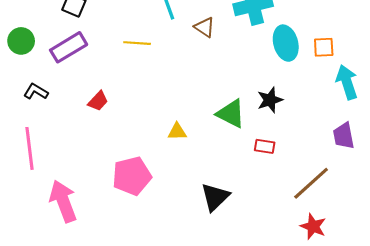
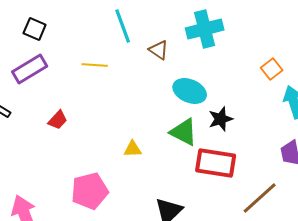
cyan ellipse: (286, 43) -> (190, 91), moved, turned -52
orange square: (324, 47) -> (272, 69), turned -35
red rectangle: (265, 146) -> (216, 163), size x2.0

